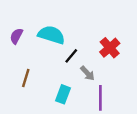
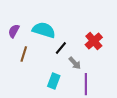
brown line: (26, 78) -> (24, 54), moved

